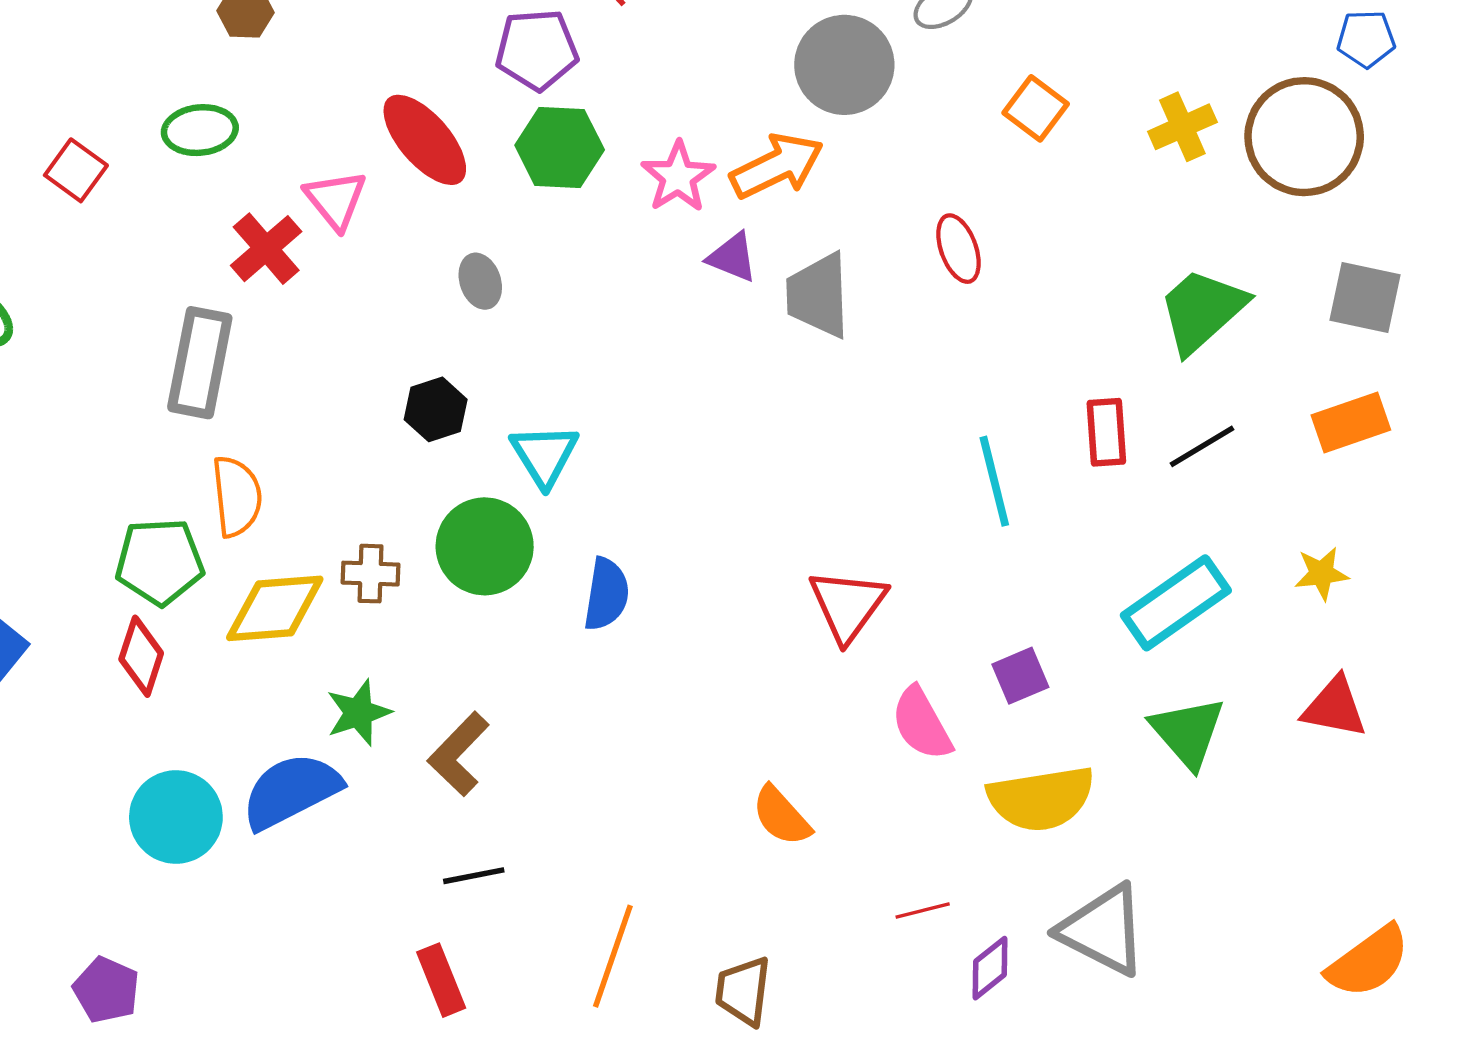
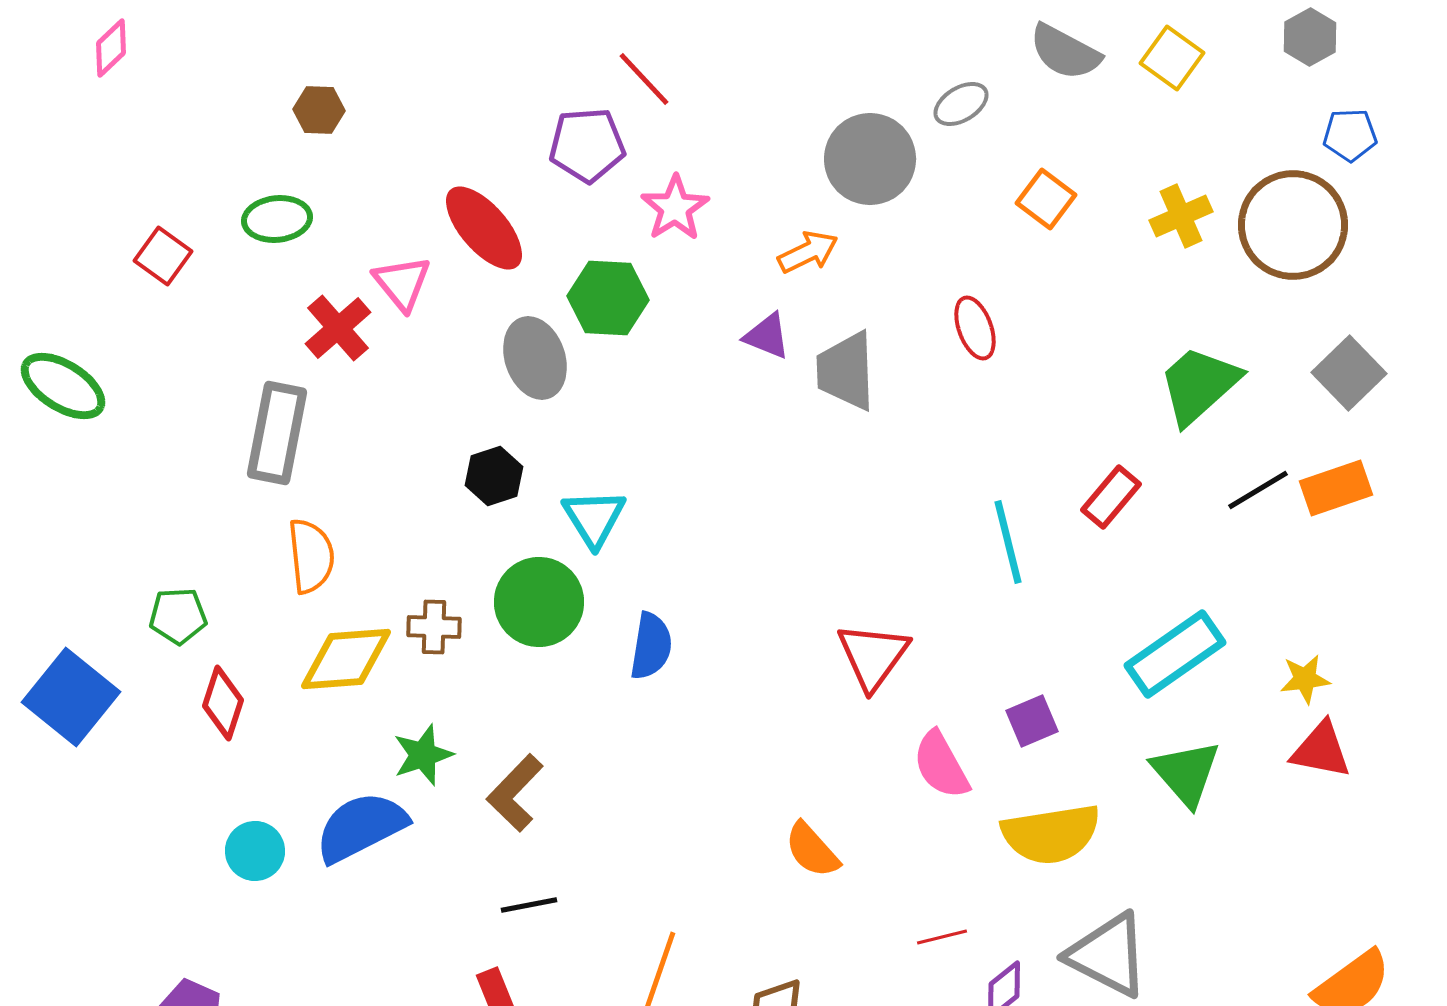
green hexagon: (560, 147) -> (608, 298), moved
orange arrow: (777, 166) -> (808, 252), size x0.7
pink star: (678, 177) -> (675, 208), moved
gray ellipse: (480, 281) -> (535, 358), size x1.6
gray square: (1365, 297) -> (1349, 373), turned 34
red rectangle: (1106, 432) -> (1111, 497), turned 44
black line: (1202, 446) -> (1258, 490), moved
green pentagon: (160, 562) -> (178, 616), moved, size x0.7
yellow star: (1322, 574) -> (1305, 679), moved
cyan circle: (176, 817) -> (255, 851), size x0.7

